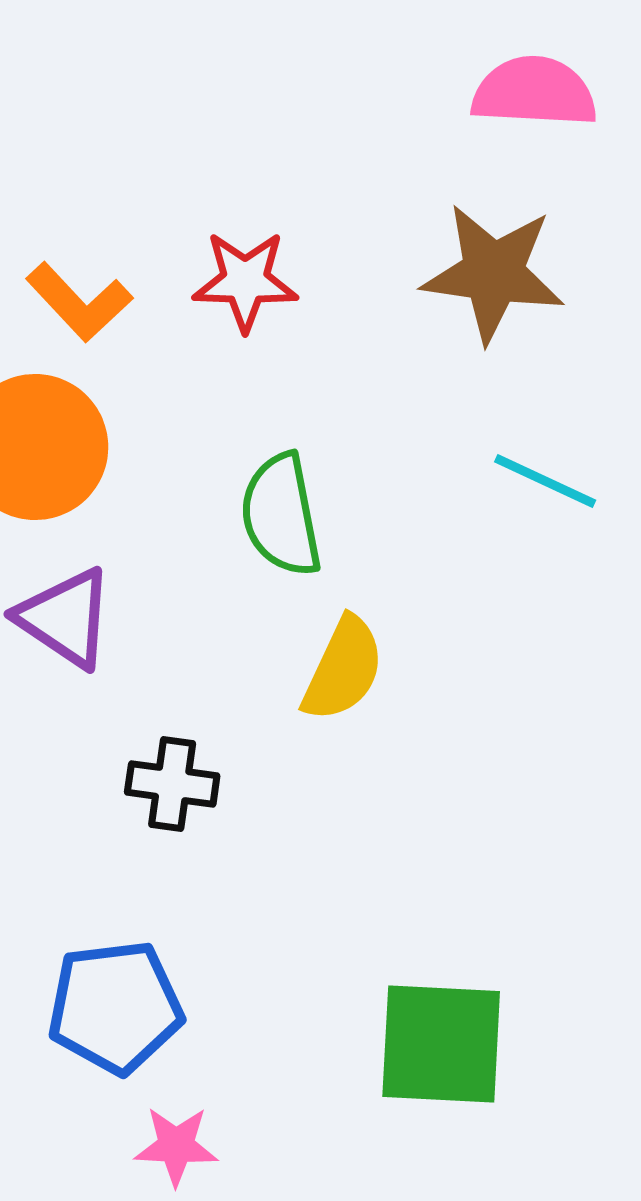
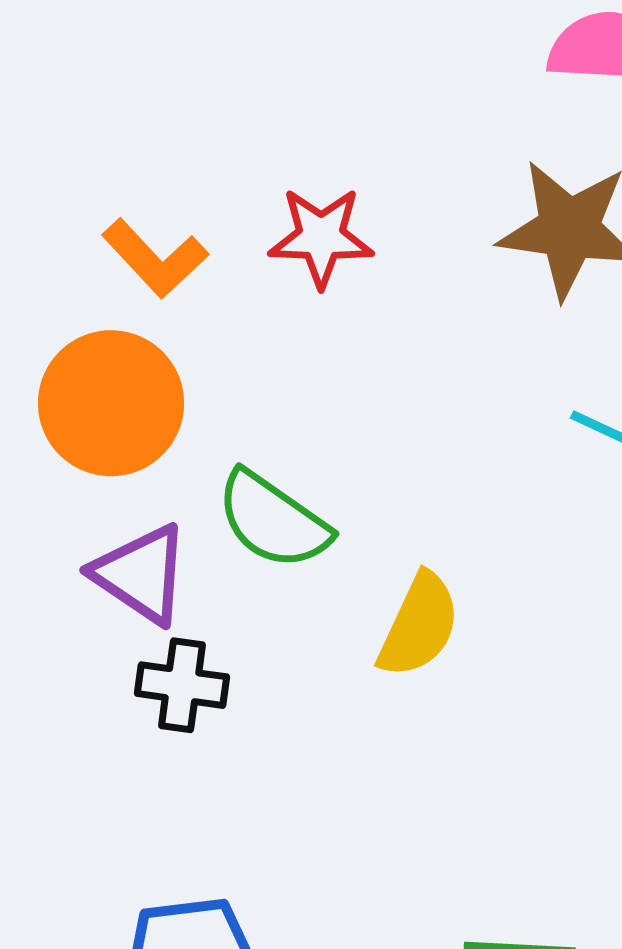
green semicircle: (281, 515) -> (273, 520), moved, turned -44
black cross: (172, 784) -> (182, 685), moved

